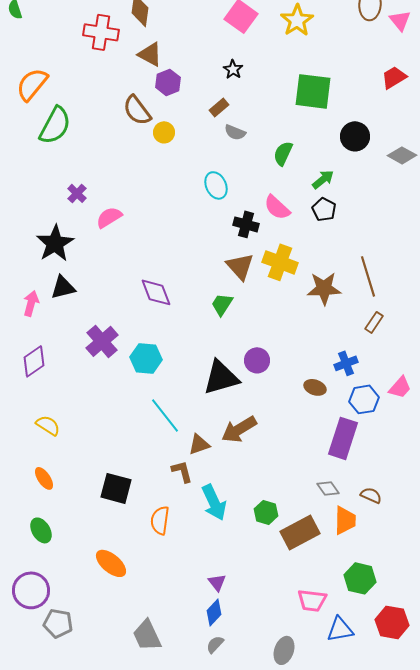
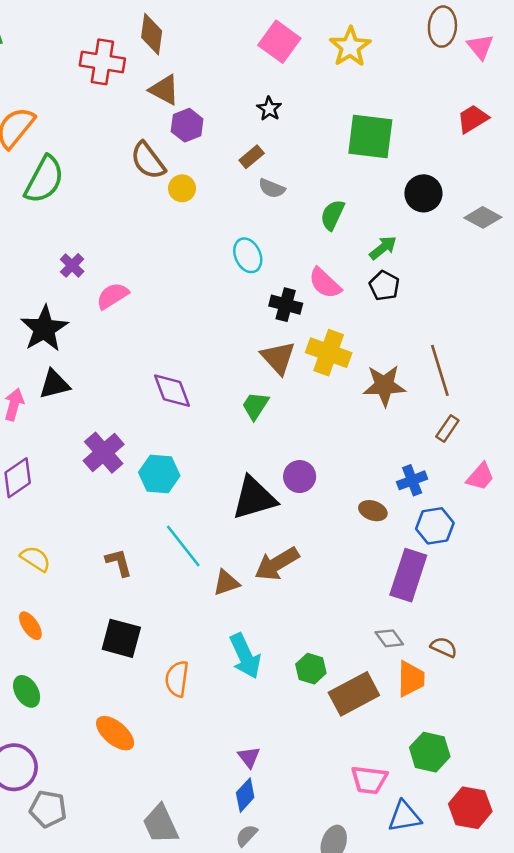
pink trapezoid: (400, 387) -> (480, 477), moved
brown L-shape: (182, 471) -> (119, 562), moved

